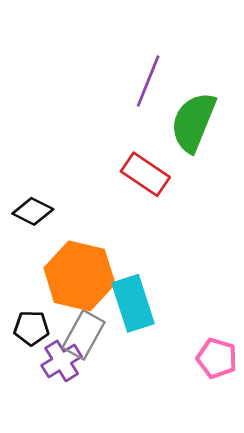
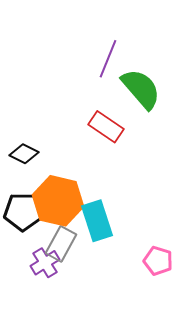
green semicircle: (193, 122) -> (141, 89), turned 117
black pentagon: (31, 328) -> (23, 212), moved, size x1.5

